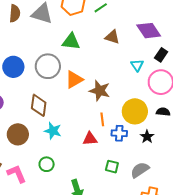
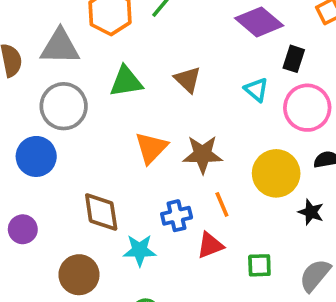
brown triangle: (112, 37) -> (188, 80), moved, turned 42
gray circle: (48, 66) -> (64, 106), moved
blue cross: (119, 133) -> (177, 216), moved
green square: (112, 167) -> (259, 265), moved

